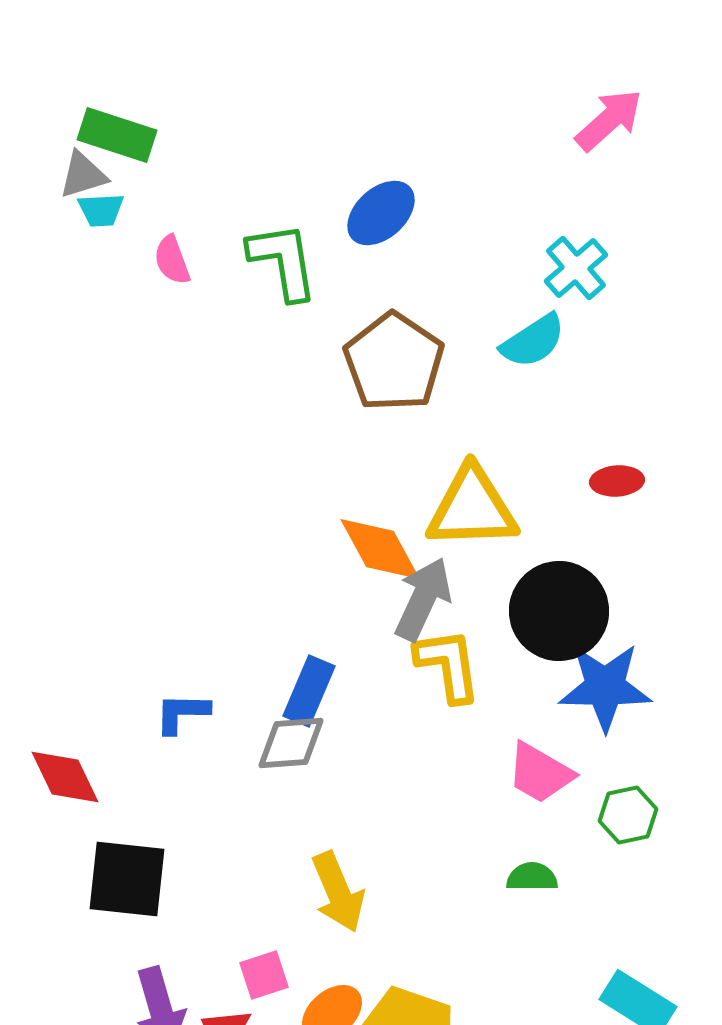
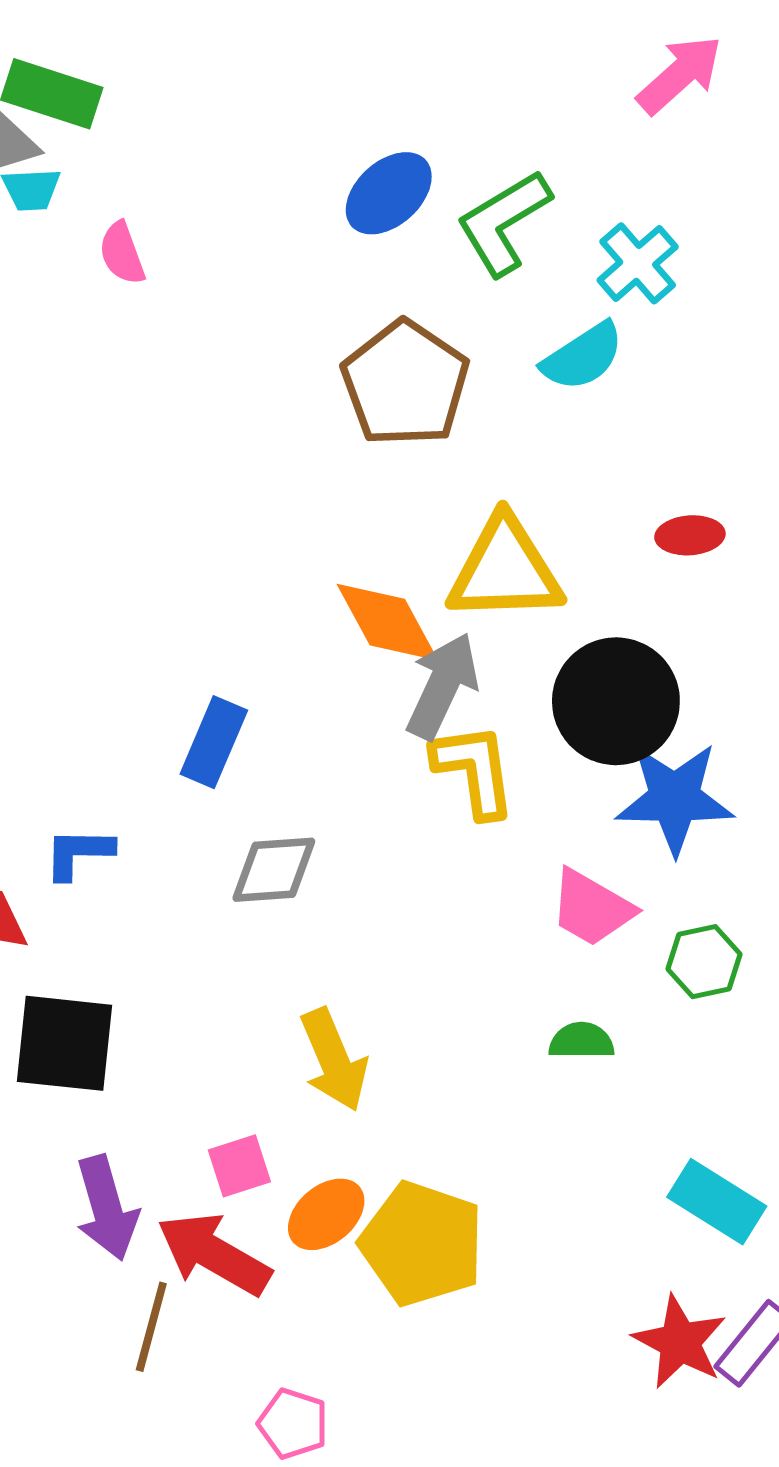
green L-shape: (283, 261) -> (504, 223), moved, turned -112
blue rectangle: (309, 691) -> (214, 742), moved
blue L-shape: (182, 713) -> (79, 853), moved

